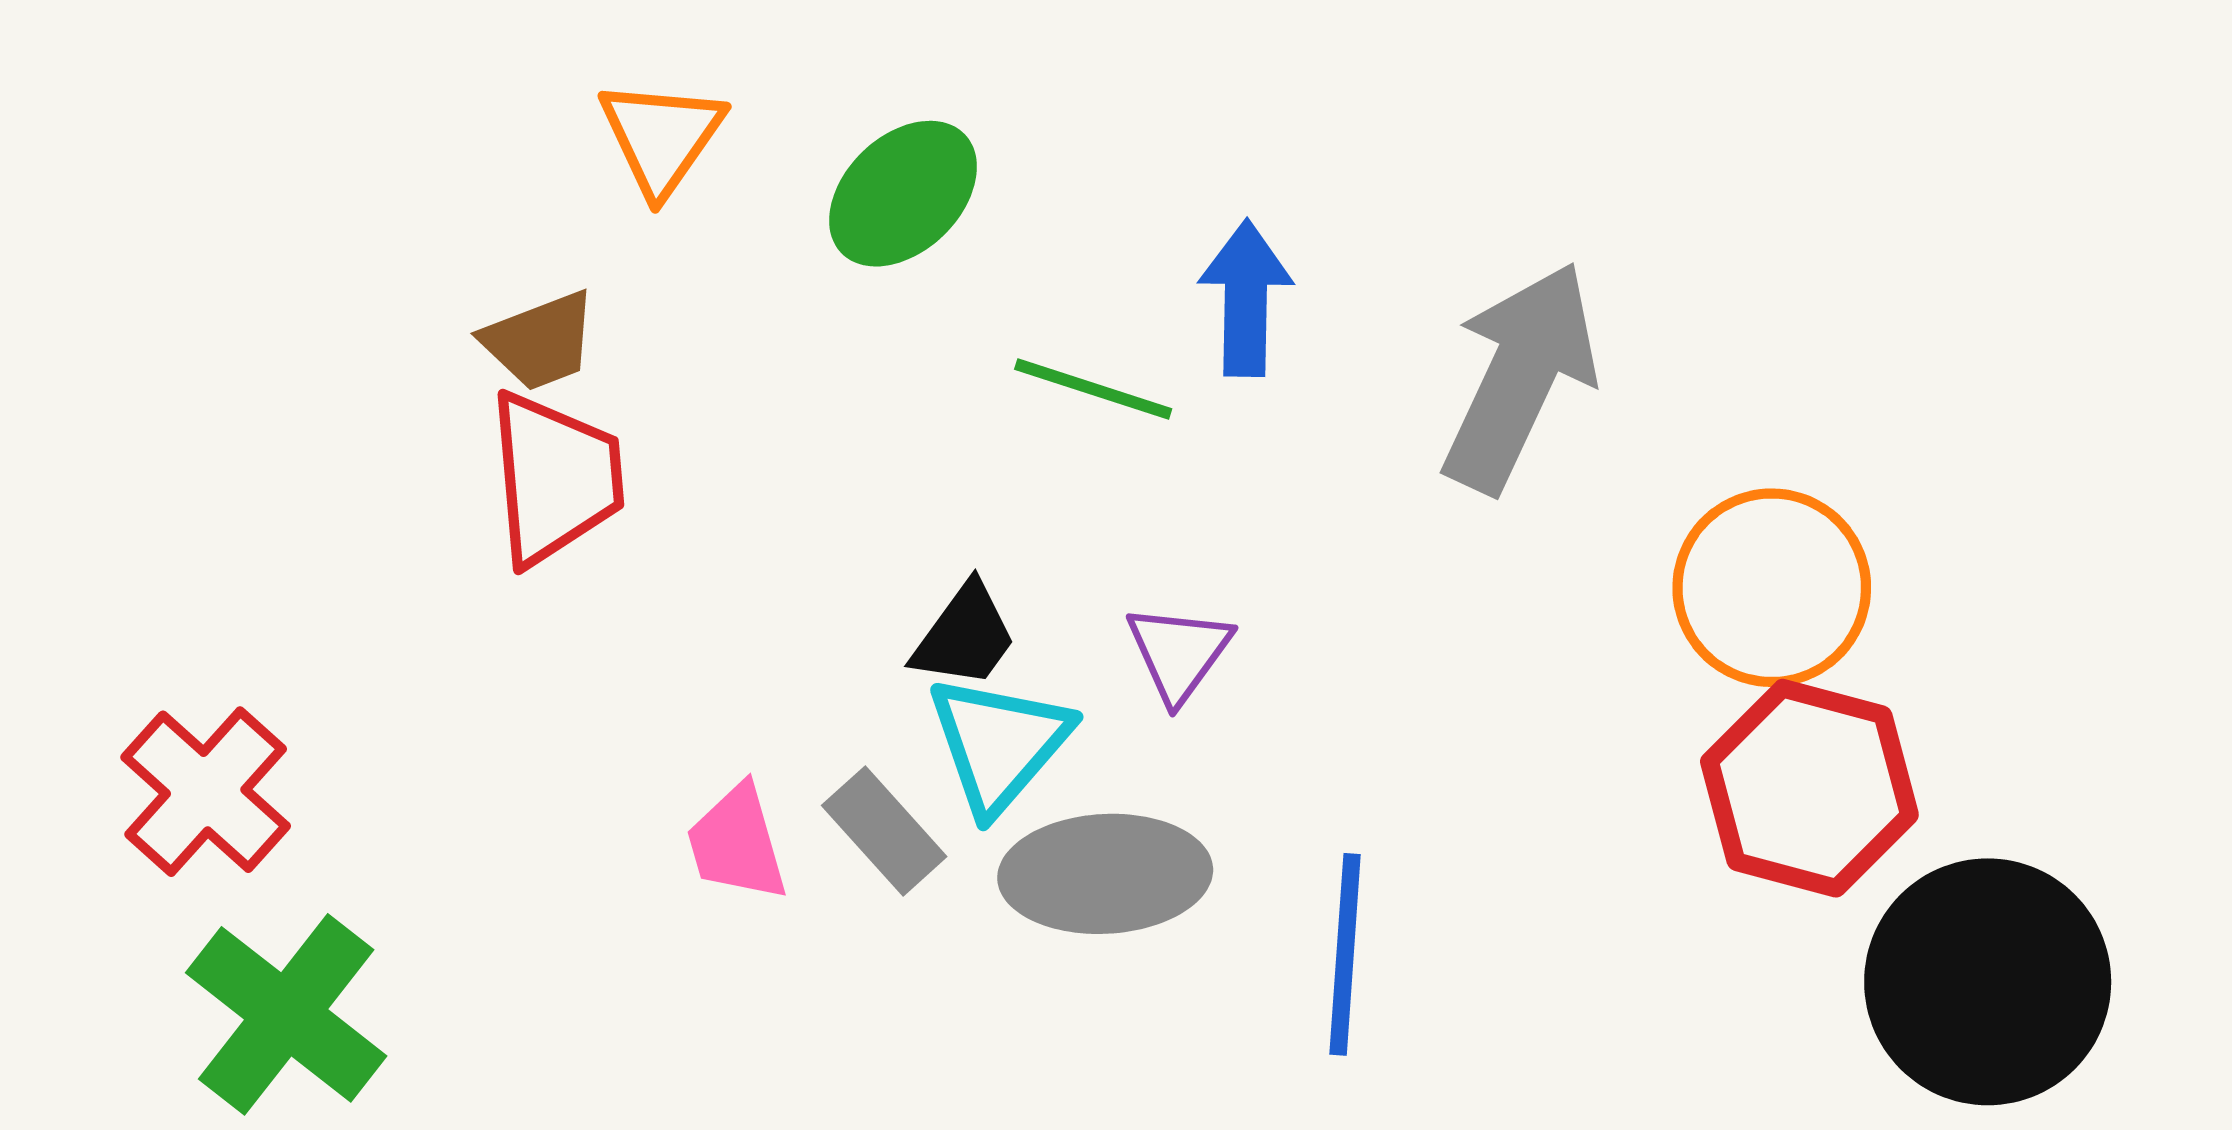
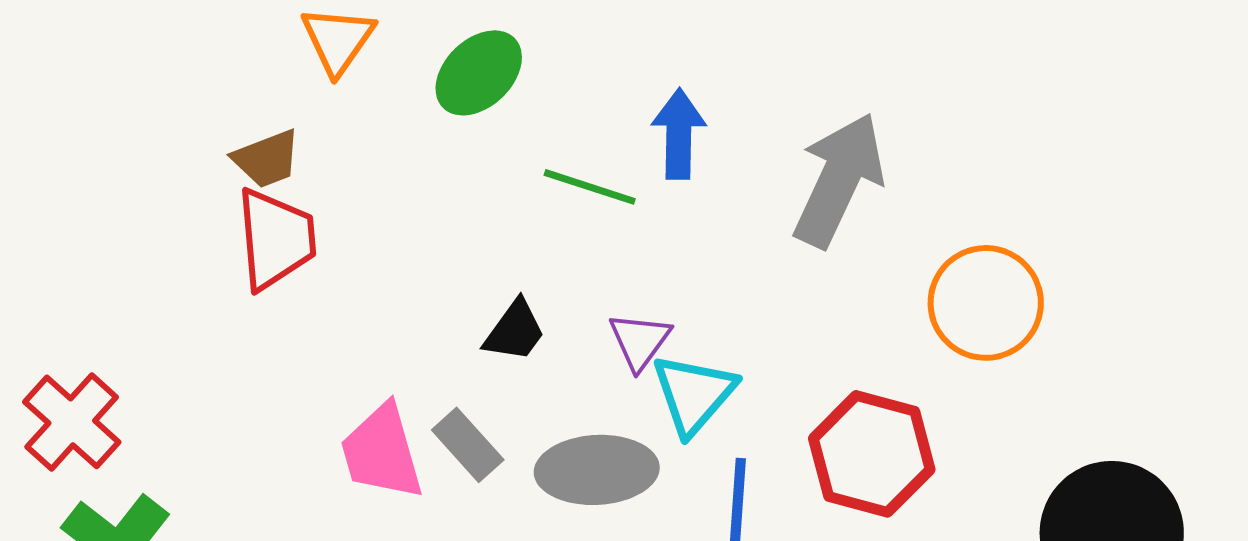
cyan triangle: (999, 744) -> (694, 394), moved
red hexagon: (1809, 788) -> (872, 454), moved
pink trapezoid: (737, 843) -> (382, 452), size x1.4

